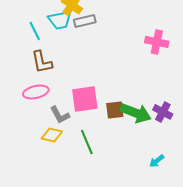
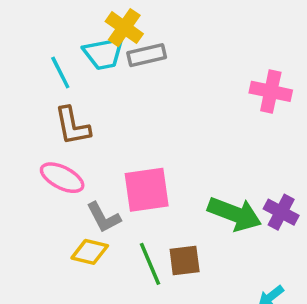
pink ellipse: (36, 92) -> (62, 178), turned 40
brown square: (115, 110) -> (185, 260), moved

